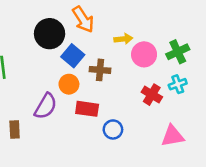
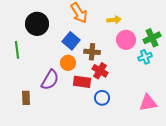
black circle: (50, 34) -> (37, 24), moved
yellow arrow: (123, 39) -> (114, 20), moved
cyan cross: (178, 84) -> (145, 57), moved
red cross: (152, 95) -> (100, 71), moved

